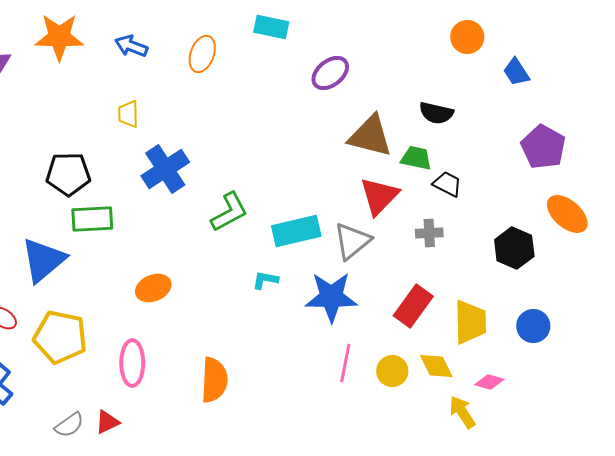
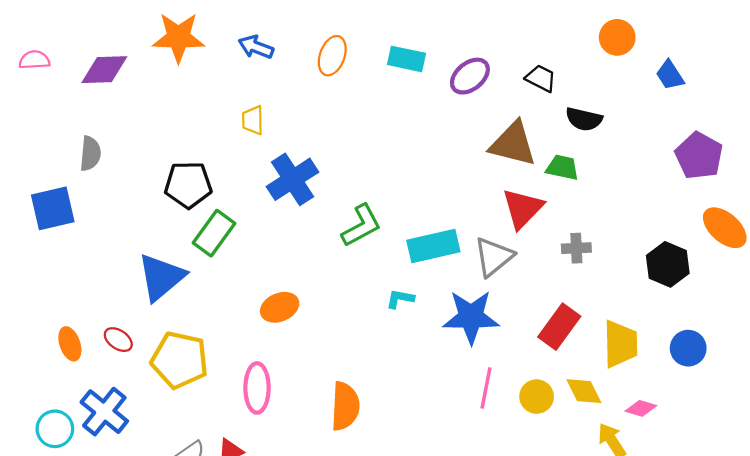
cyan rectangle: (271, 27) -> (406, 59), moved
black trapezoid: (447, 184) -> (541, 78), moved
green rectangle: (92, 219) -> (214, 233), turned -51

